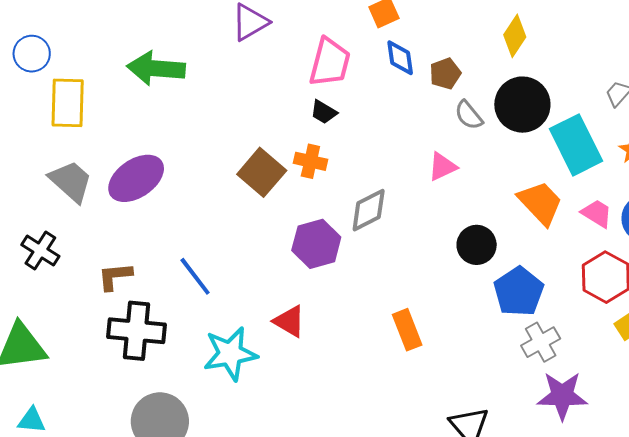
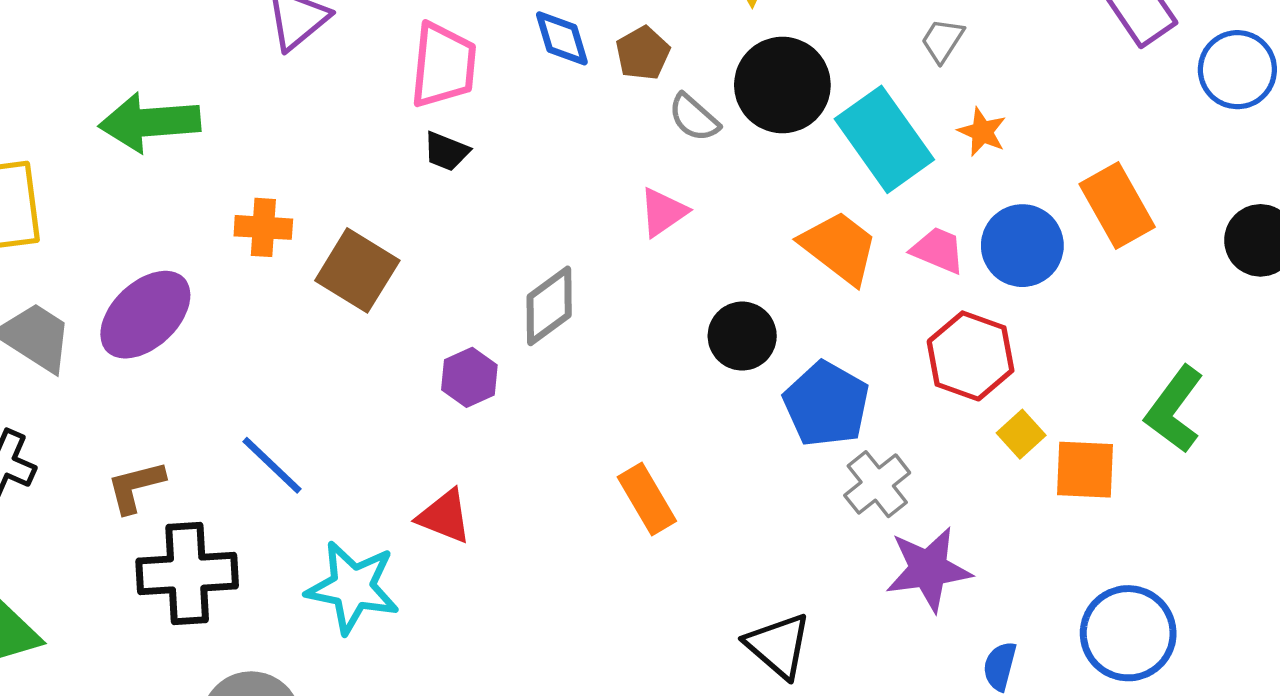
orange cross: (310, 161) -> (263, 227), moved
purple hexagon: (316, 244) -> (469, 377), size x0.7
cyan star: (230, 354) -> (353, 587), turned 30

